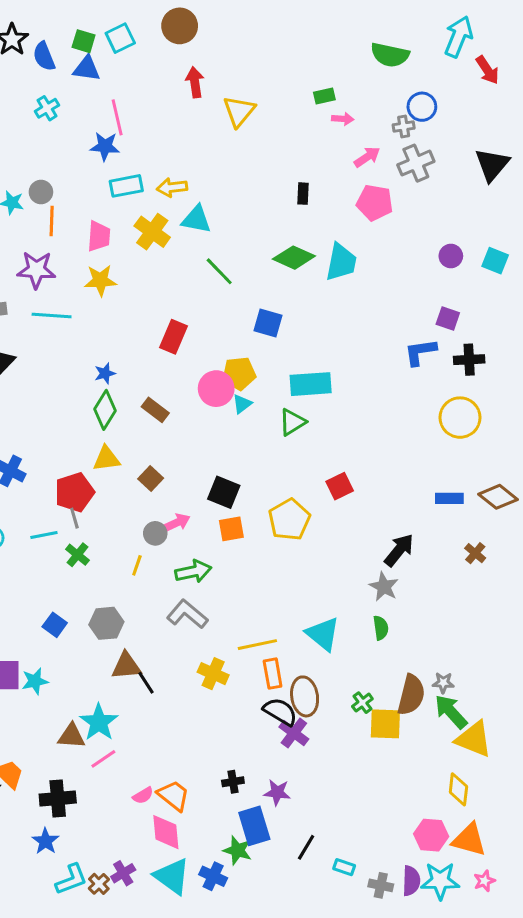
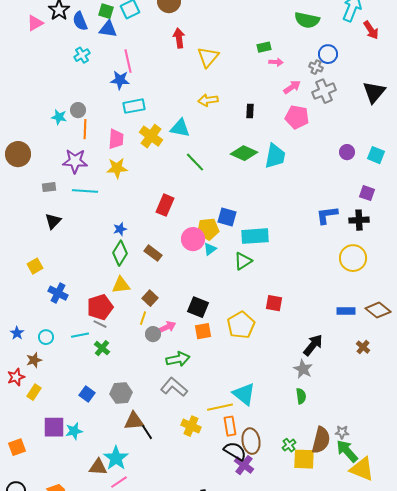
gray cross: (404, 126) -> (316, 67), turned 32
yellow arrow: (172, 187) -> (208, 100), moved
purple square: (448, 318) -> (367, 193), moved
blue square: (268, 323) -> (227, 217), moved
red square: (340, 486) -> (274, 303), turned 36
gray line: (74, 518) -> (100, 324), turned -48
yellow line: (137, 565) -> (143, 318), moved
cyan triangle: (323, 634) -> (244, 394), moved

